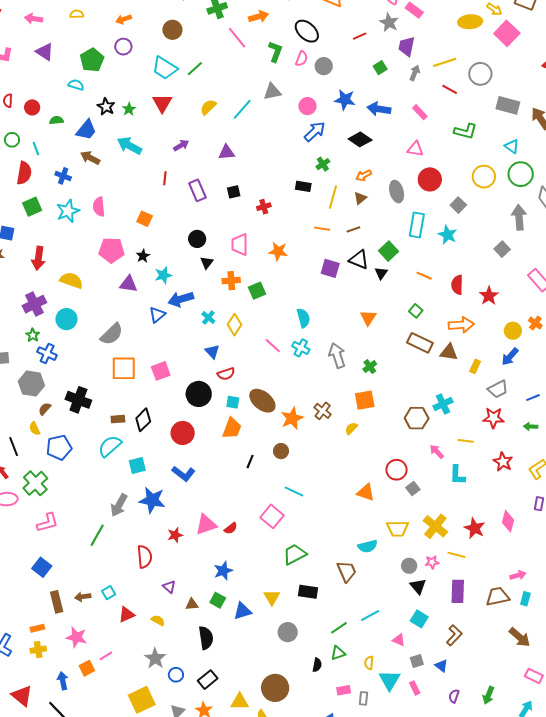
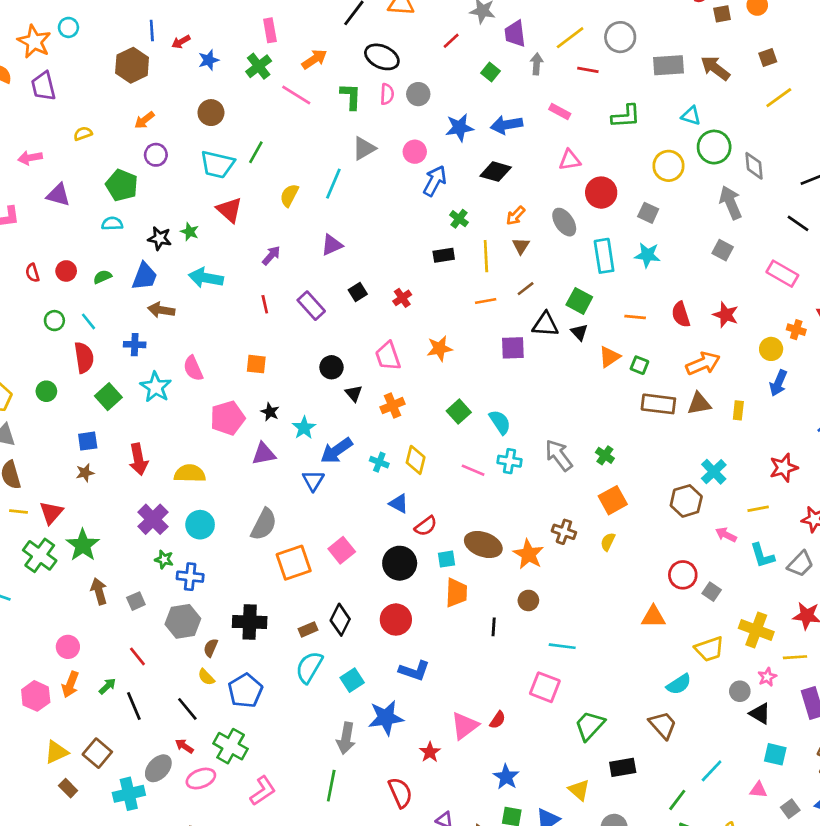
green square: (257, 291) -> (459, 412), moved
orange triangle: (368, 318) -> (609, 357), moved, turned 42
gray trapezoid: (498, 389) -> (800, 564), moved

